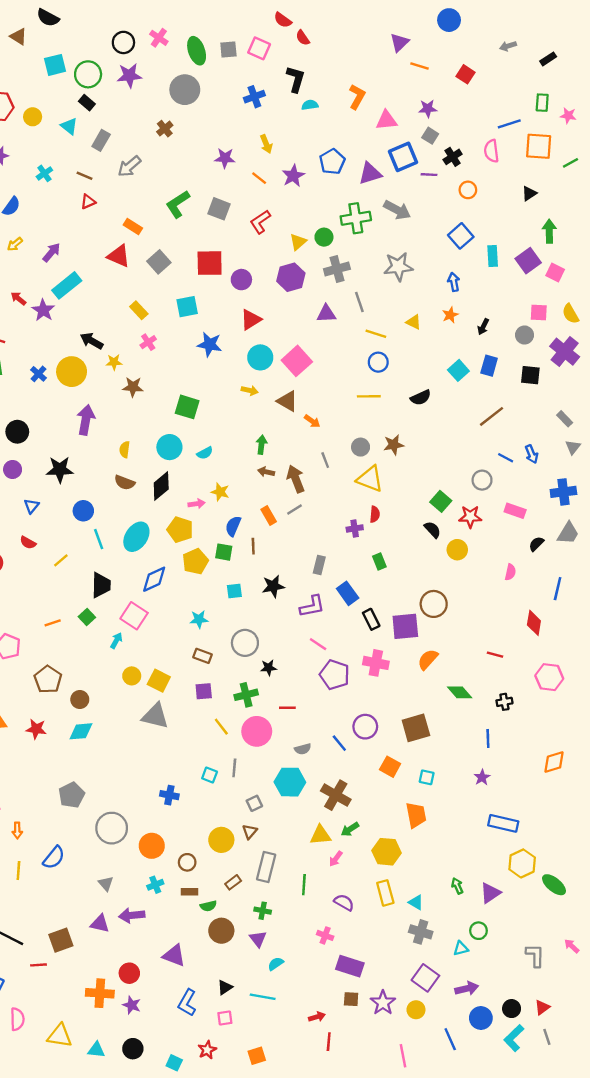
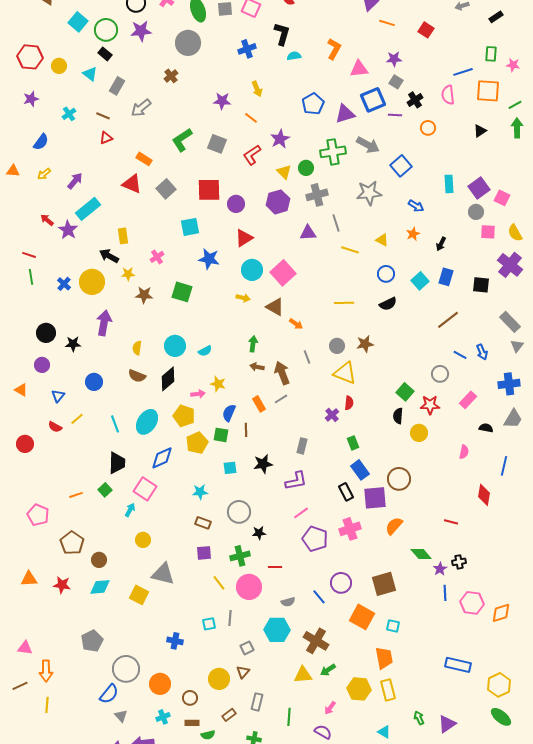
cyan square: (55, 65) -> (78, 22), turned -36
purple star: (293, 176) -> (280, 139), moved
green arrow: (549, 231) -> (517, 128), moved
blue square: (461, 236) -> (401, 166), moved
yellow triangle: (298, 242) -> (284, 172), turned -35
blue arrow: (454, 282) -> (416, 206), turned 133
yellow rectangle: (139, 310) -> (123, 236), moved, turned 35
gray circle: (525, 335) -> (476, 212), moved
blue circle: (378, 362) -> (386, 274), moved
green square: (187, 407) -> (182, 292), moved
gray rectangle: (565, 419) -> (510, 322), size x1.5
black star: (60, 469) -> (73, 344), moved, size x0.7
blue circle: (83, 511) -> (94, 382), moved
pink rectangle: (515, 511) -> (468, 400), turned -66
purple cross: (355, 528) -> (332, 415), turned -32
black semicircle: (432, 530) -> (398, 416), turned -133
black semicircle: (536, 544) -> (486, 428), turned 56
yellow line: (61, 560) -> (77, 419), moved
blue rectangle: (348, 593) -> (360, 470), moved
pink line: (318, 644) -> (301, 513), turned -70
pink cross: (376, 663) -> (350, 529), turned -30
pink hexagon: (549, 677) -> (472, 603), moved
yellow square: (159, 681) -> (139, 595), moved
orange square: (390, 767) -> (362, 617), size x1.4
cyan square: (210, 775) -> (209, 624), turned -32
purple star: (482, 777) -> (440, 569), moved
orange arrow: (17, 830) -> (46, 671), size x1.5
blue semicircle: (54, 858) -> (109, 694), moved
pink arrow: (336, 859) -> (330, 708), moved
yellow hexagon: (522, 863) -> (499, 685), moved
gray rectangle: (266, 867) -> (257, 702), size x0.7
yellow rectangle: (385, 893) -> (388, 690), moved

